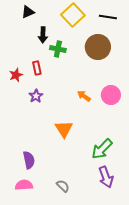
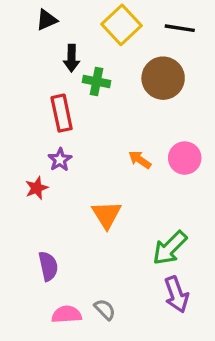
red rectangle: (37, 68) -> (62, 113), size x1.5
red star: (16, 75) -> (37, 188), moved
pink semicircle: (24, 185) -> (67, 314), moved

